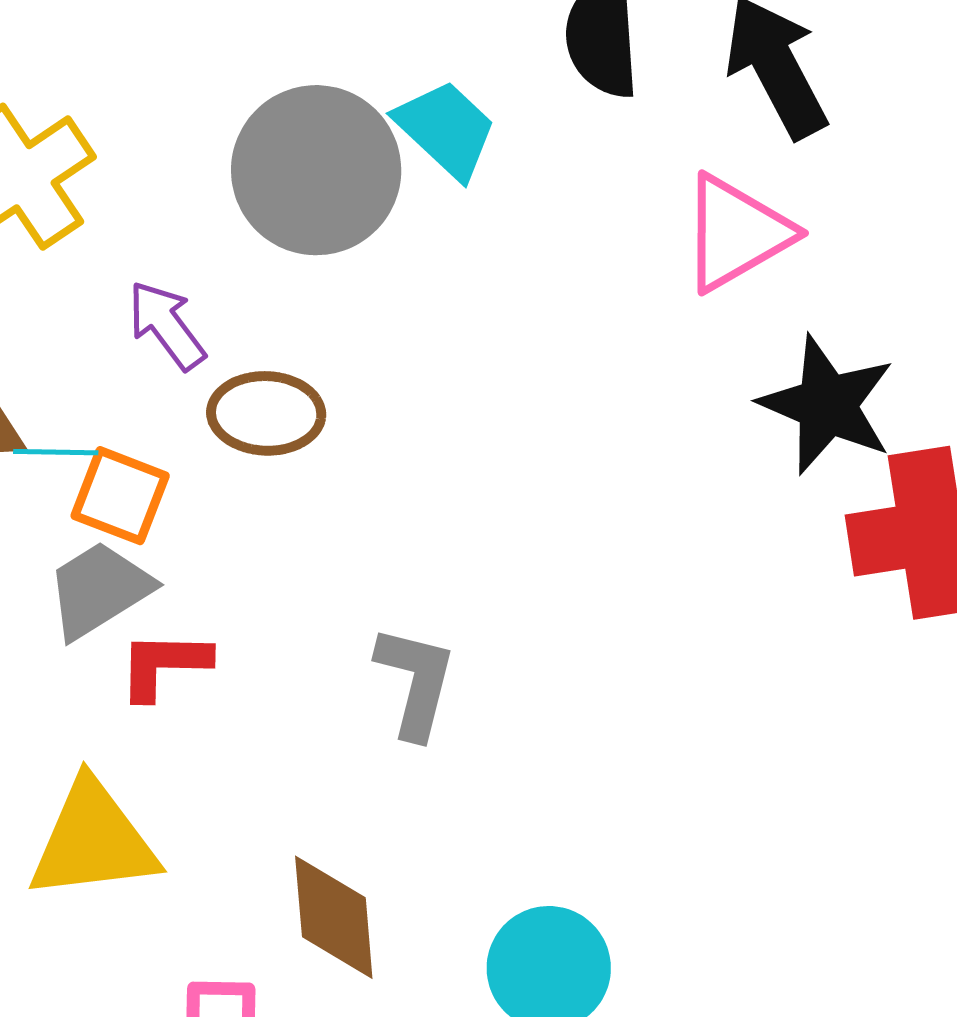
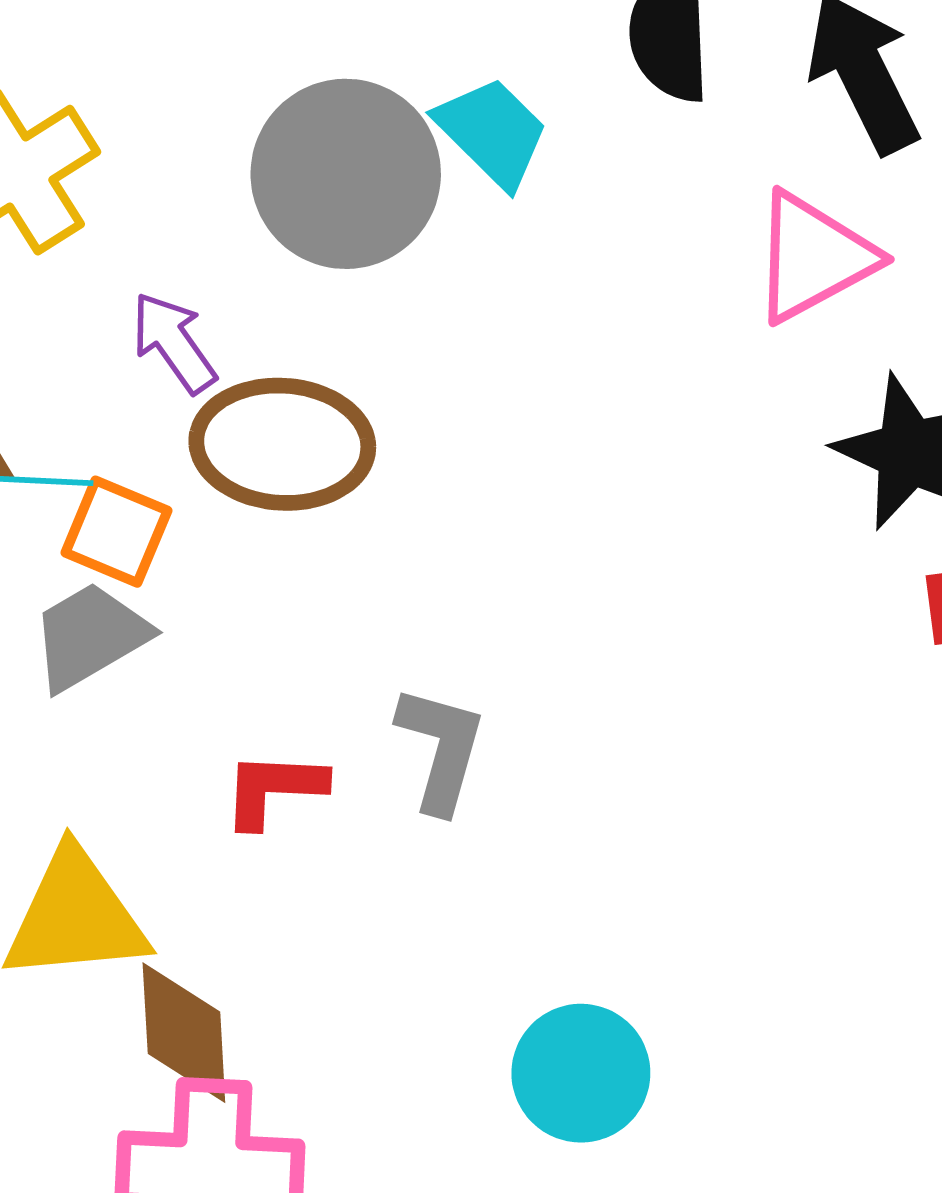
brown ellipse: (266, 413) -> (282, 444), size x1.4
red L-shape: (164, 665) -> (274, 789), moved
brown diamond: (334, 917) -> (184, 1033), moved

